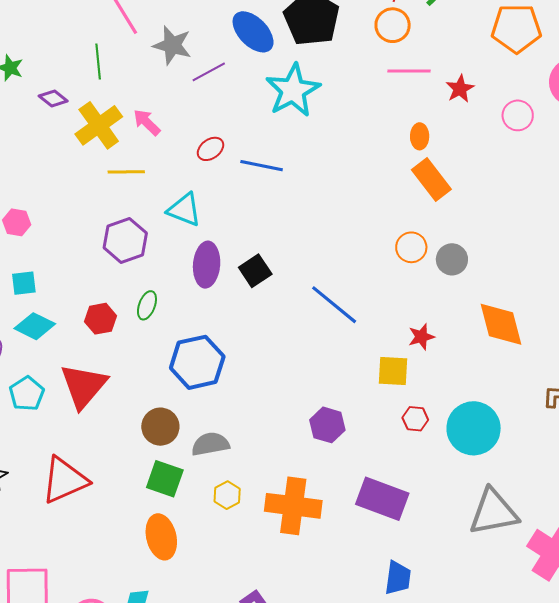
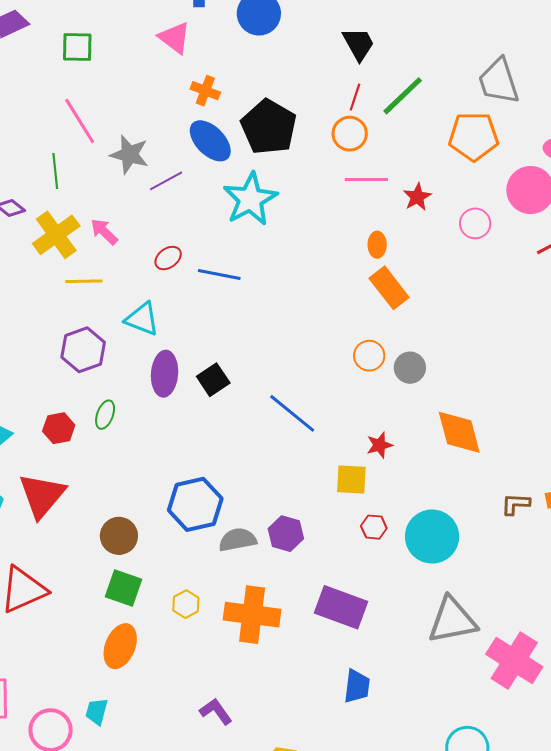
blue hexagon: (197, 362) -> (195, 504), moved
gray semicircle: (210, 444) -> (238, 540), moved
orange ellipse: (161, 537) -> (120, 646), turned 36

